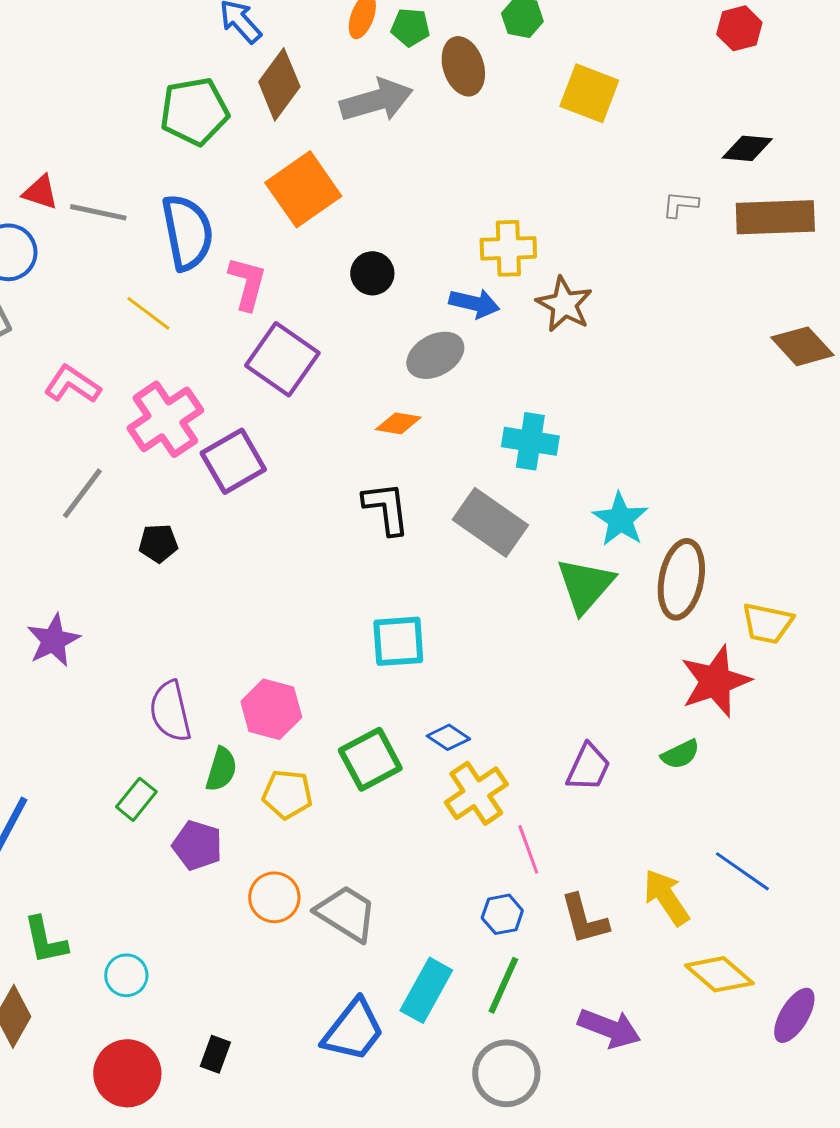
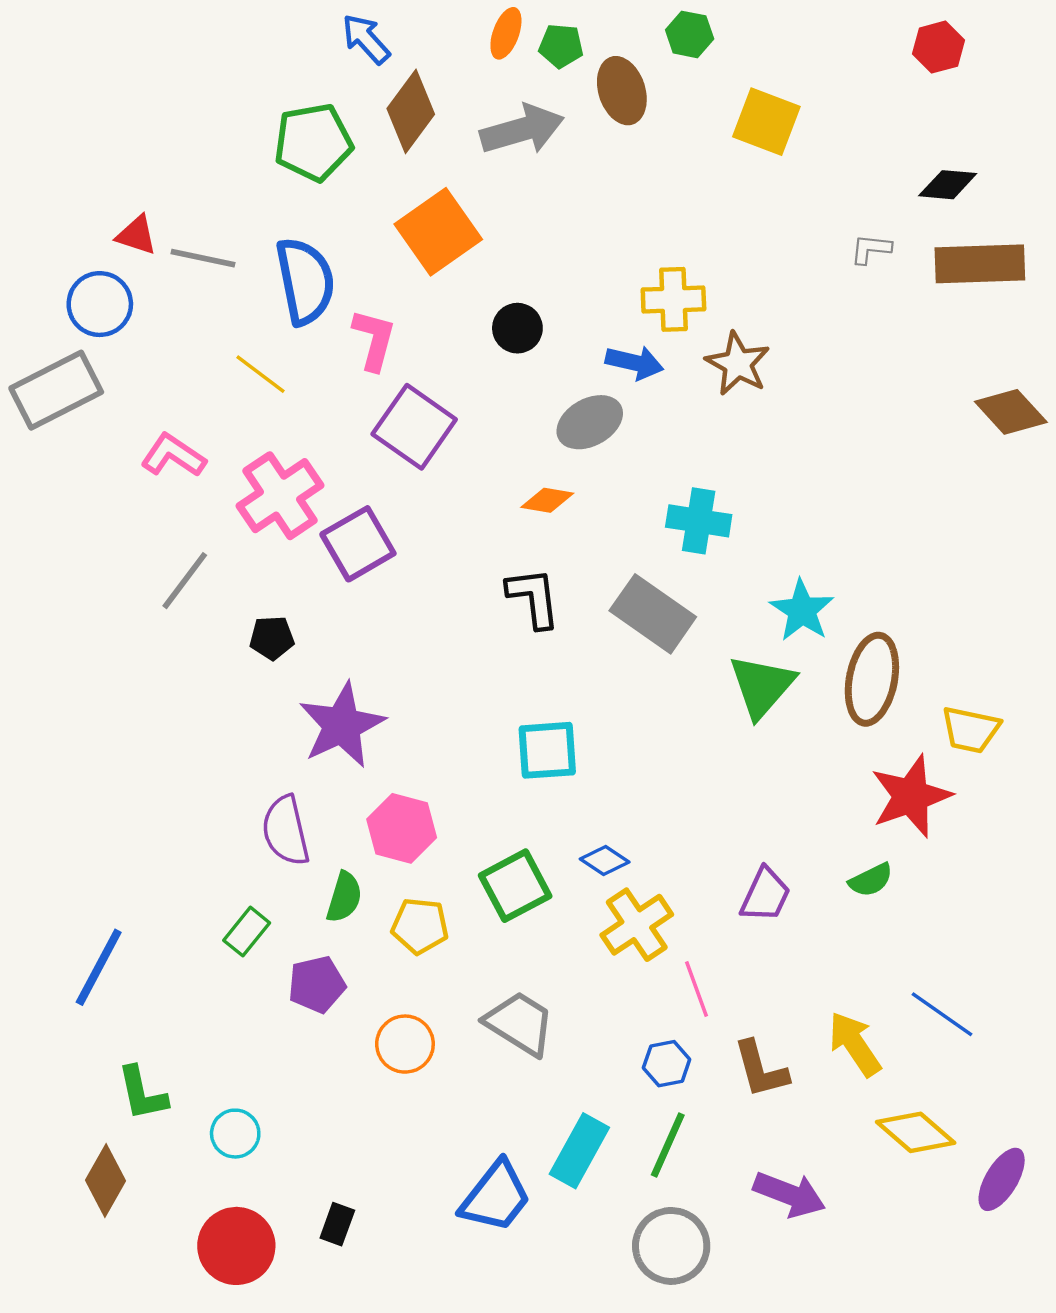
purple star: (53, 640) -> (342, 725), moved, size x1.4
purple pentagon: (197, 845) -> (317, 984), turned -30
gray trapezoid: (346, 913) -> (520, 1023), moved

